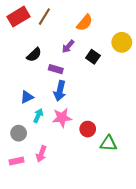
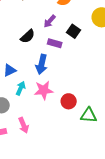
black semicircle: (34, 55) -> (28, 36), moved
purple rectangle: (56, 69) -> (55, 43), moved
pink arrow: (41, 154) -> (24, 125), turned -42

